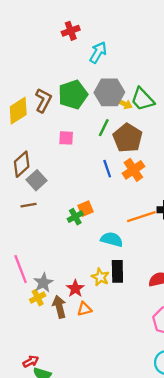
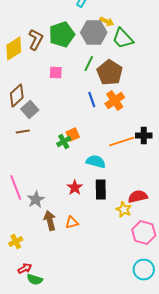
yellow arrow: (124, 104) -> (107, 22), moved
yellow star: (100, 277) -> (124, 210), moved
red star: (75, 288) -> (75, 188), moved
yellow cross: (38, 298) -> (16, 242), moved

